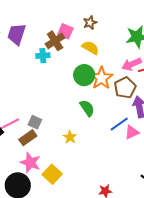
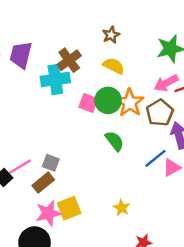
pink square: (65, 31) -> (88, 103), moved
cyan cross: (43, 56) -> (55, 79), size x1.6
yellow star: (70, 137) -> (122, 208), moved
pink star: (30, 163) -> (48, 213), turned -30
yellow square: (52, 174) -> (69, 208), moved, turned 30

